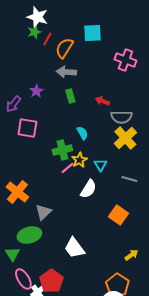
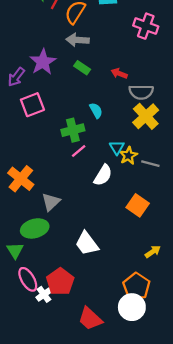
purple star: (36, 91) -> (43, 62), size x1.6
green rectangle: (70, 96) -> (82, 68), turned -40
pink square: (27, 128) -> (32, 105), turned -30
yellow star: (79, 160) -> (128, 156), moved

